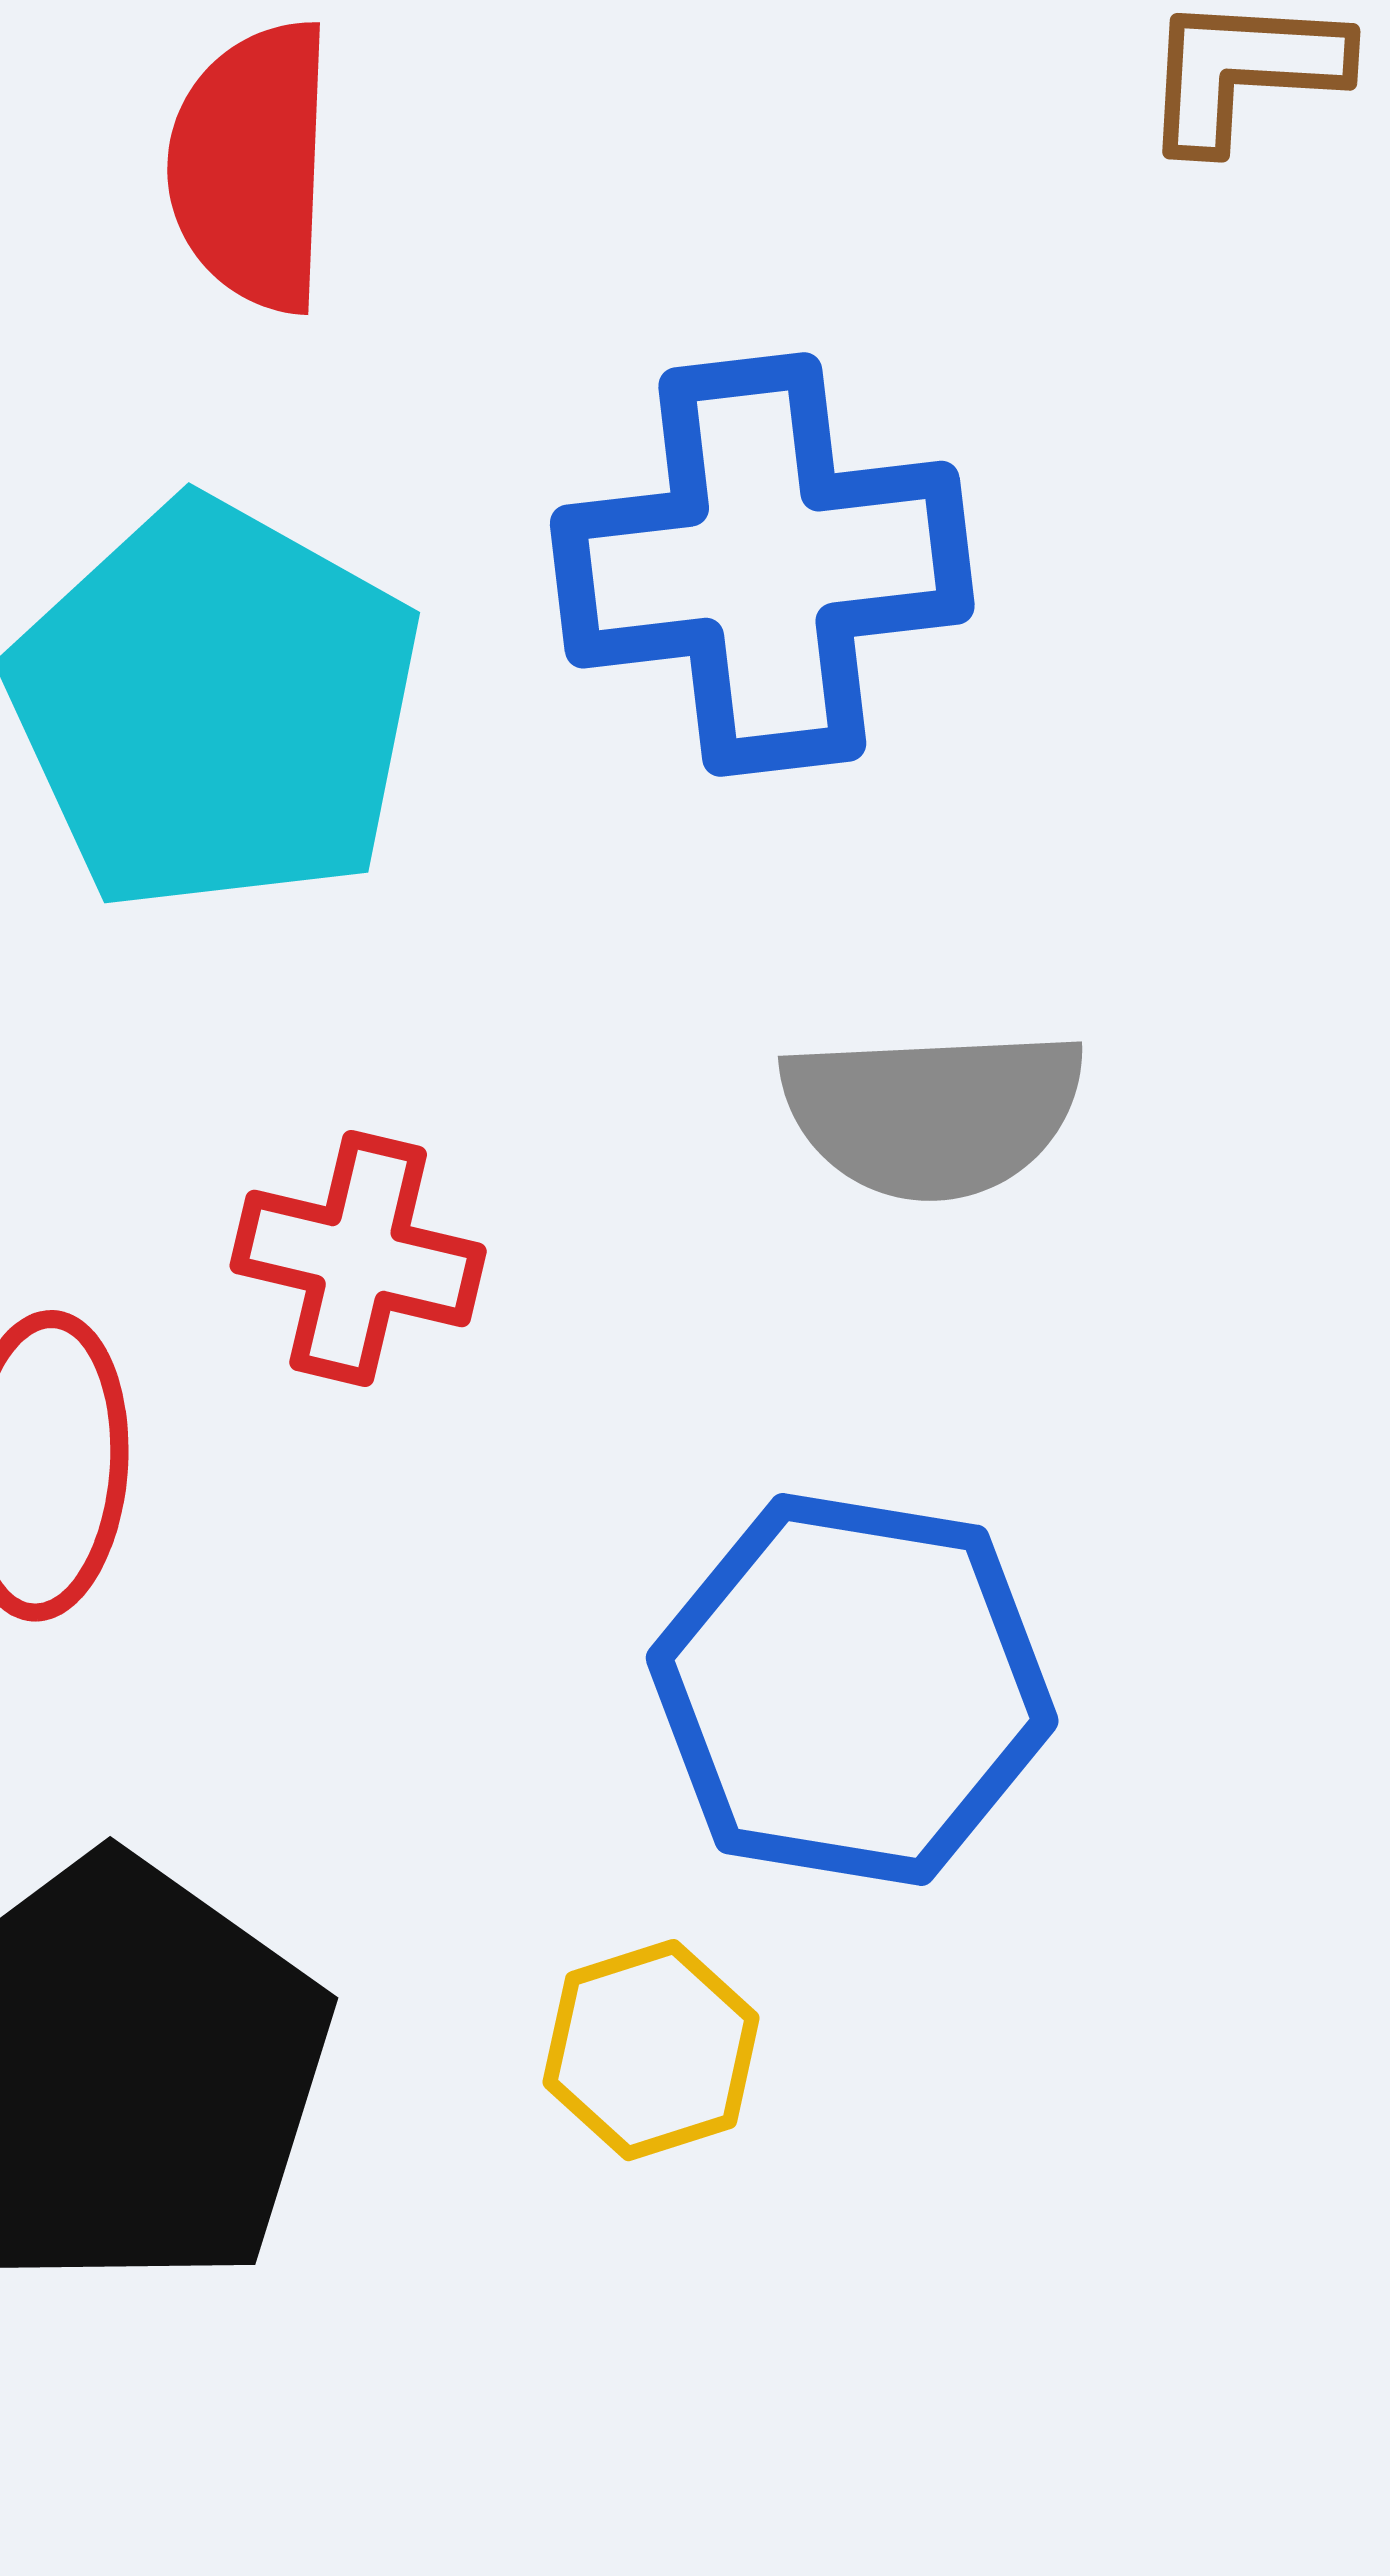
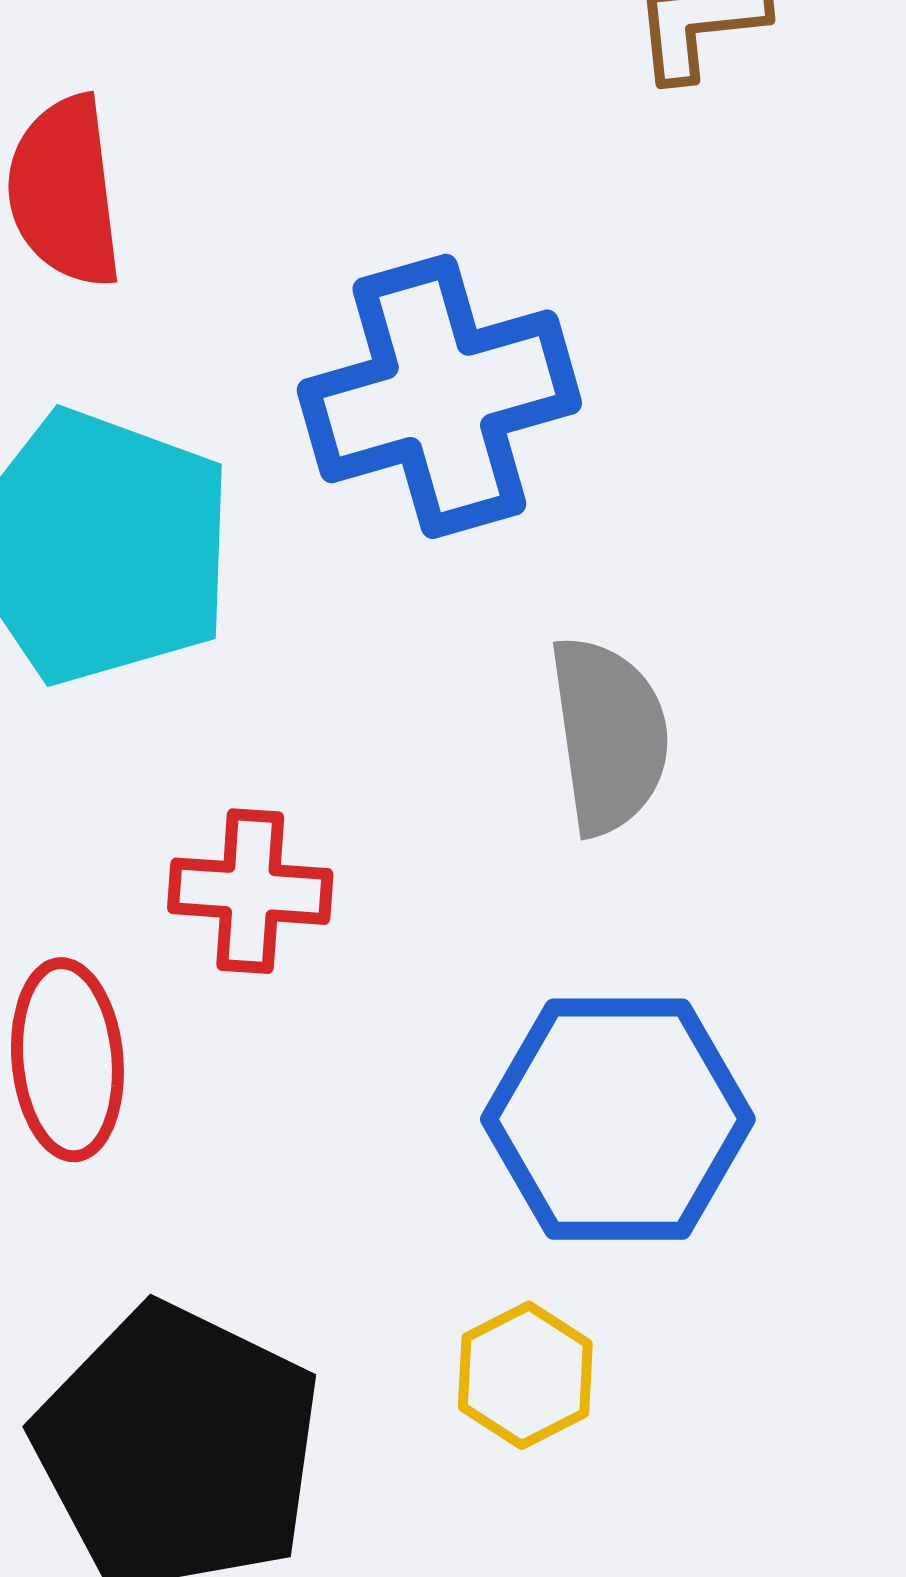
gray semicircle: (933, 1113) -> (609, 735), turned -86

